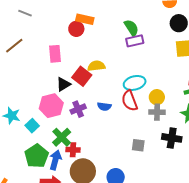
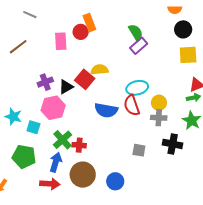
orange rectangle: (85, 19) -> (89, 23), turned 54
purple rectangle: (135, 41) -> (139, 46), turned -30
pink rectangle: (55, 54) -> (61, 41), moved
blue semicircle: (104, 106) -> (106, 110), size x1.6
purple cross: (78, 109) -> (45, 82), moved
cyan square: (32, 126) -> (33, 127), turned -32
red cross: (73, 150) -> (79, 145), moved
green pentagon: (37, 156) -> (24, 157), moved, turned -30

